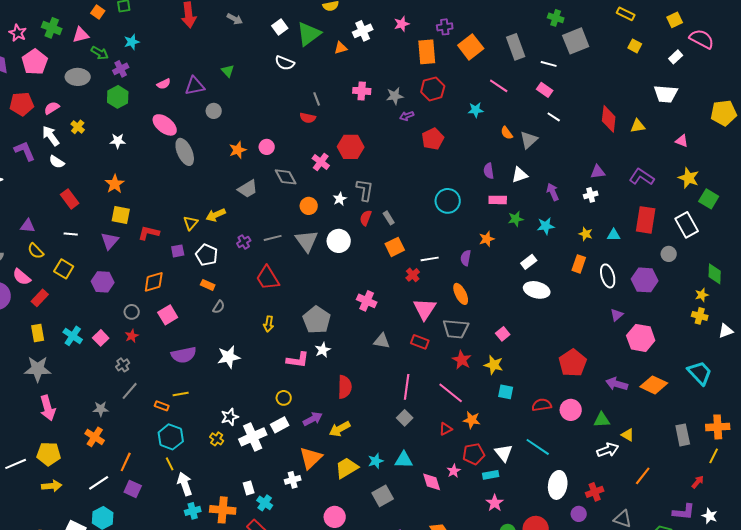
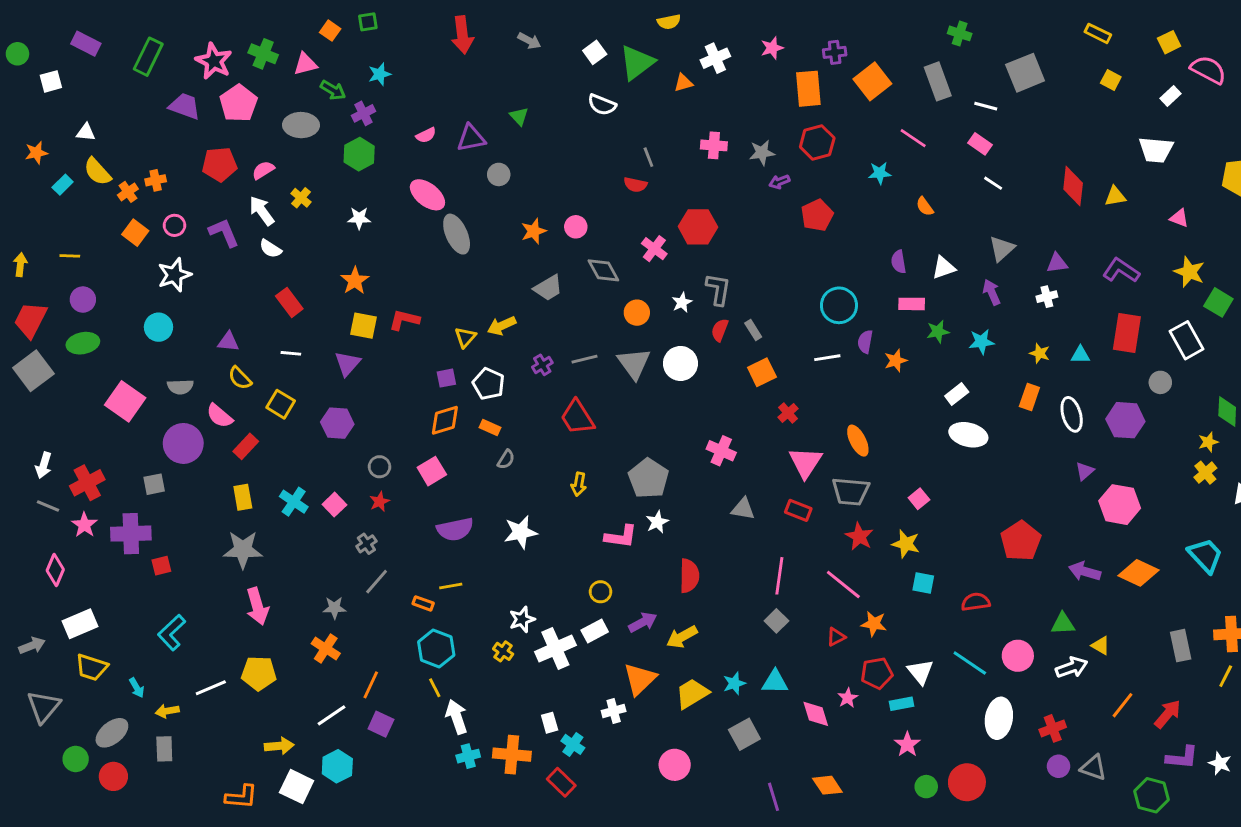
green cross: (556, 18) -> (960, 33), moved
pink star: (18, 33) -> (214, 61), size x1.4
gray triangle: (529, 140) -> (1002, 249), moved
red L-shape: (149, 233) -> (404, 320), moved
purple semicircle: (466, 258) -> (865, 342), moved
white line: (430, 259) -> (827, 358), moved
orange diamond: (154, 282) -> (445, 420), moved
yellow cross: (700, 316) -> (1205, 473), turned 35
pink circle: (571, 410) -> (1018, 656), moved
red arrow: (698, 482) -> (1168, 714), moved, size x1.5
yellow arrow: (52, 486) -> (279, 746), moved
purple circle: (579, 514) -> (1059, 766), moved

